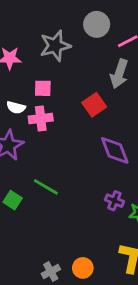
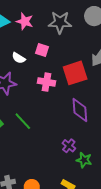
red square: (94, 105) -> (75, 73), size x1.4
pink cross: (41, 118) -> (47, 82), moved

